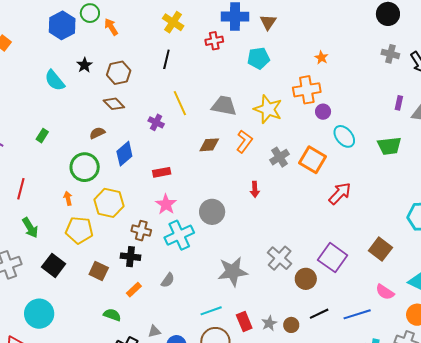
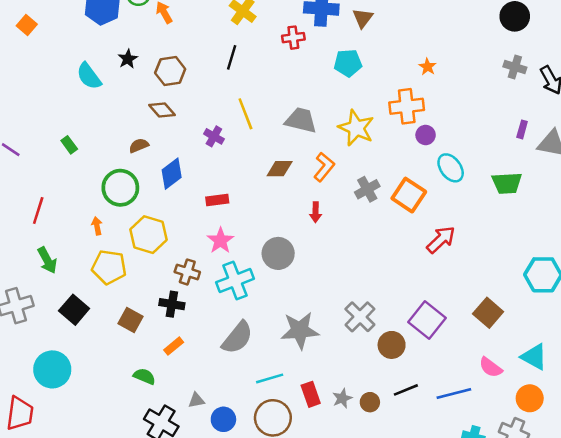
green rectangle: (42, 136) -> (69, 145), turned -72
red arrow: (255, 189) -> (316, 212), moved
gray semicircle: (168, 280) -> (237, 338), moved, size x1.8

